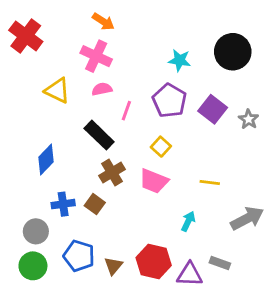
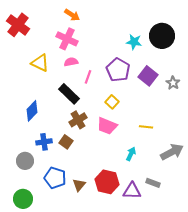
cyan star: (180, 60) -> (134, 42), moved
green circle: (33, 266) -> (23, 199), moved

